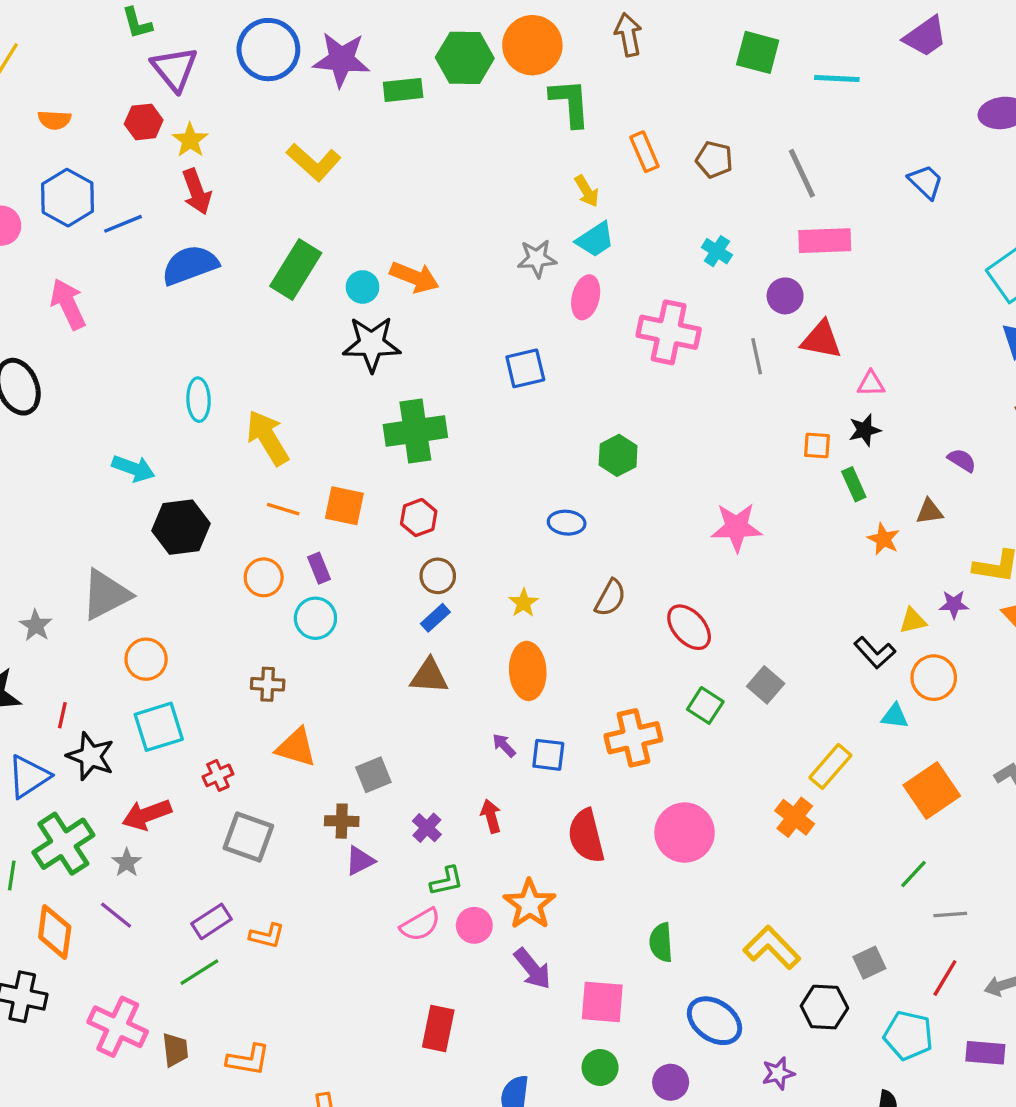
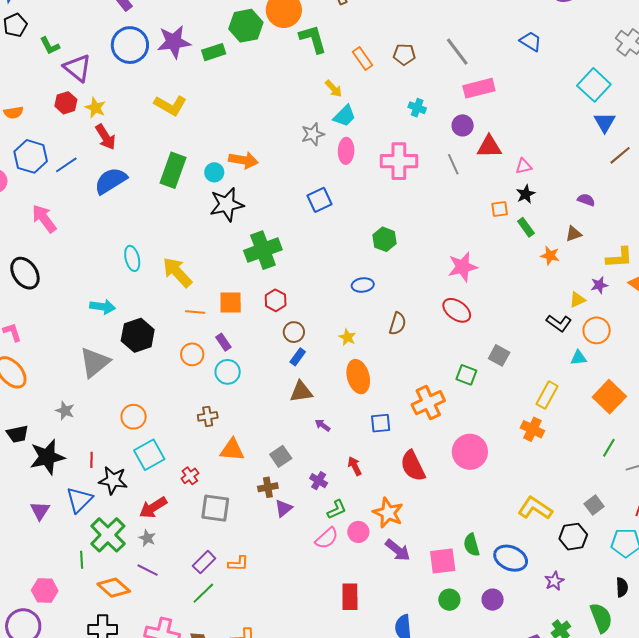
gray triangle: (106, 595) -> (95, 362), moved
red ellipse: (689, 627) -> (457, 310), moved
purple arrow: (504, 745) -> (323, 425), moved
orange diamond: (55, 932) -> (114, 588), turned -44
green semicircle: (661, 942) -> (472, 545), moved

